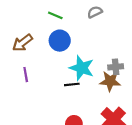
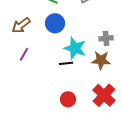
gray cross: (116, 67) -> (106, 38), moved
purple line: (26, 75) -> (24, 54), turned 40

